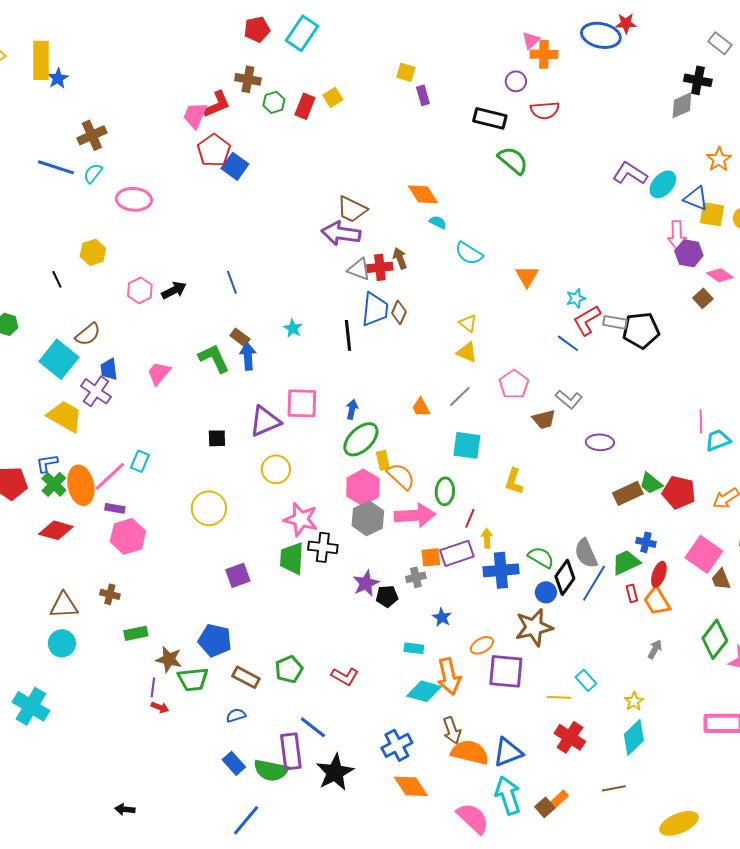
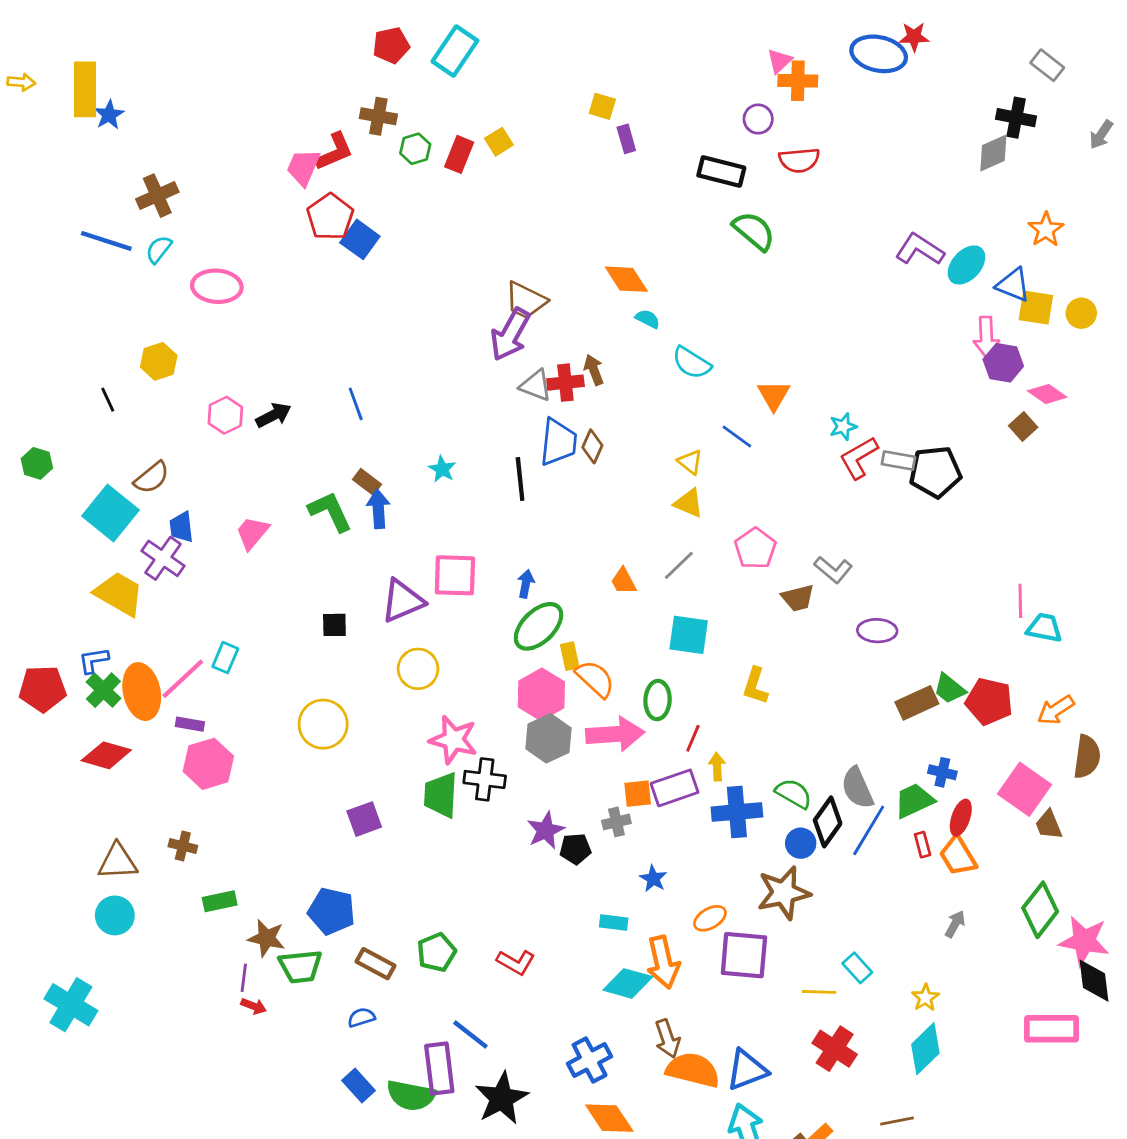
purple arrow: (341, 233) -> (510, 334), turned -69
blue line: (568, 343) -> (737, 436), moved
cyan trapezoid: (718, 440) -> (1044, 628), turned 32

